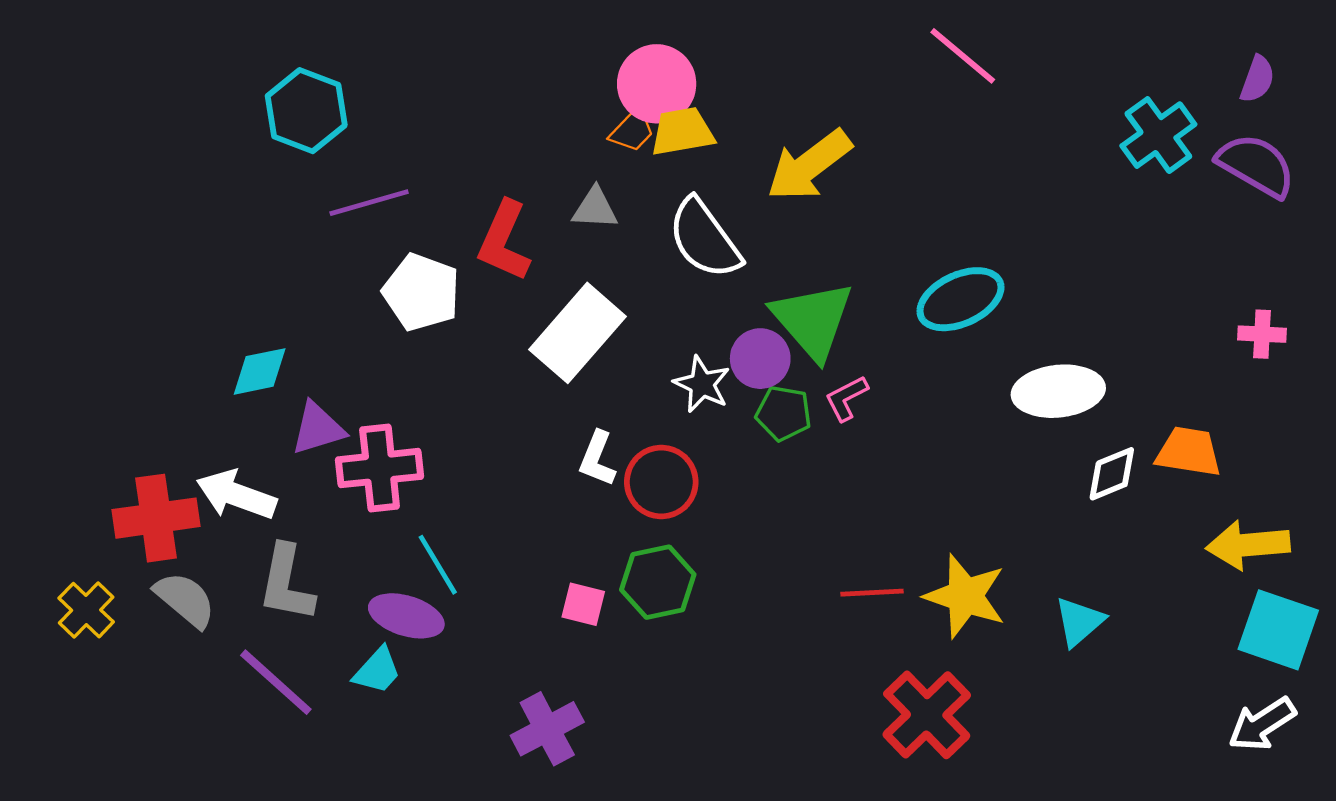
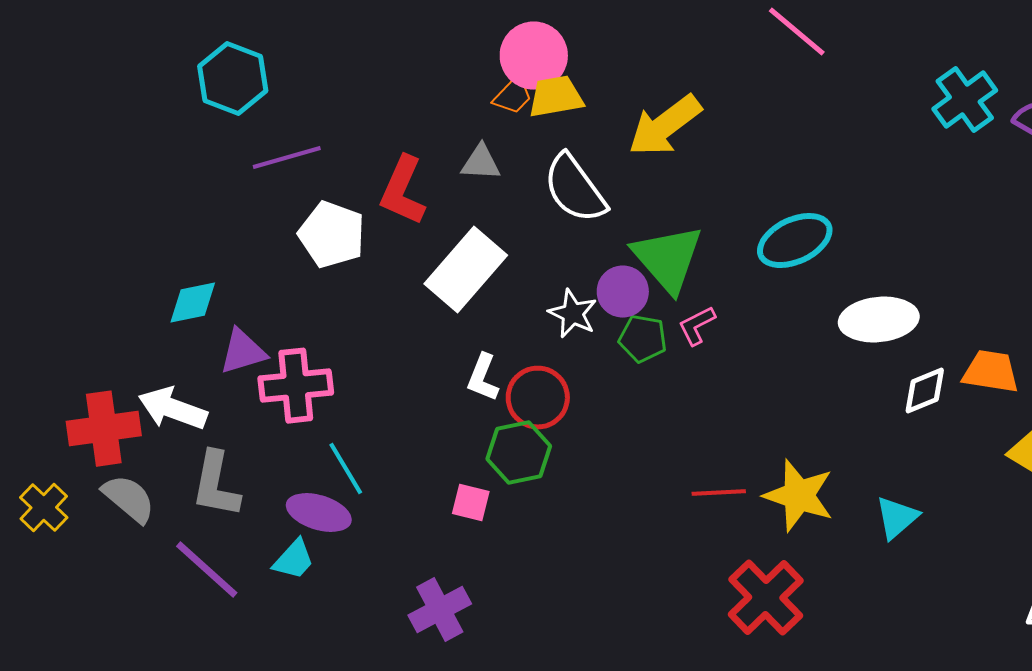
green hexagon: (658, 582) -> (519, 453), moved

